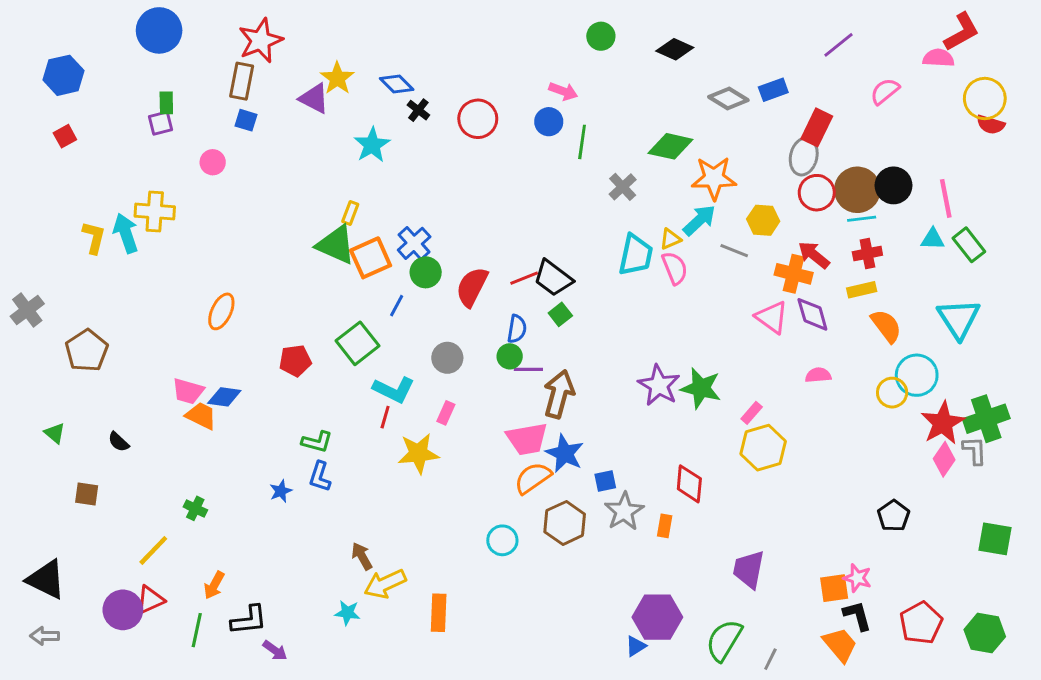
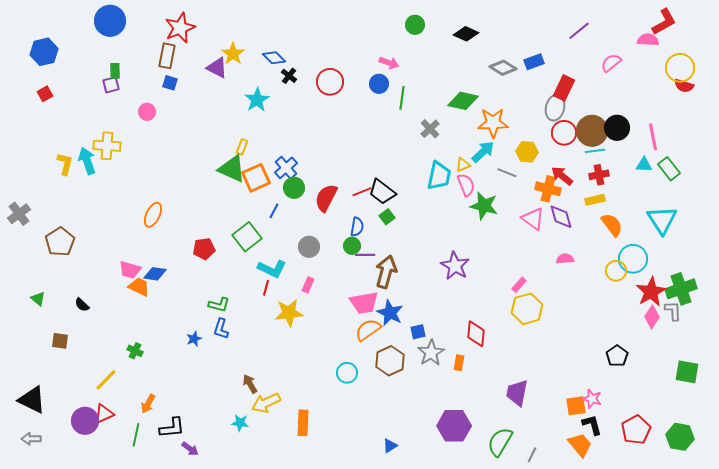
green star: (701, 388) -> (484, 206), moved
blue triangle: (636, 646) -> (390, 446), moved

